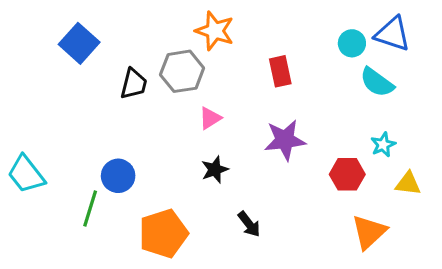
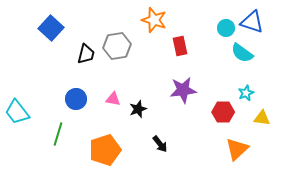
orange star: (215, 31) -> (154, 20), moved
pink triangle: (210, 118) -> (113, 99), moved, turned 42
blue circle: (118, 176) -> (76, 99), moved

